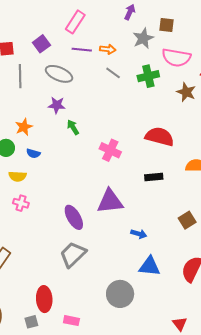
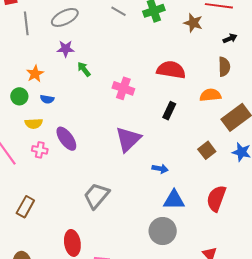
gray ellipse: (59, 74) -> (65, 17), turned -44
black rectangle: (154, 177) -> (169, 111), turned -54
purple triangle: (110, 201) -> (128, 139), turned -32
purple ellipse: (74, 217) -> (66, 139), moved
gray circle: (120, 294) -> (163, 231), moved

